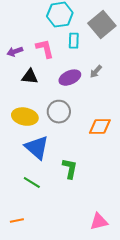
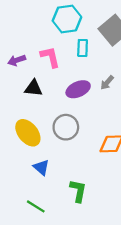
yellow ellipse: (25, 117) -> (28, 133), turned 40
blue triangle: (37, 148) -> (41, 167), size x0.6

